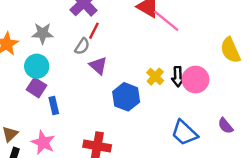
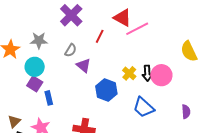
pink line: (166, 21) -> (137, 29), turned -65
red line: (94, 31) -> (100, 36), moved
purple semicircle: (225, 126) -> (186, 112), turned -144
blue trapezoid: (184, 133) -> (144, 107), moved

